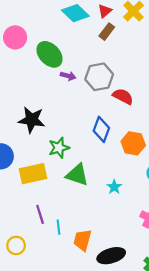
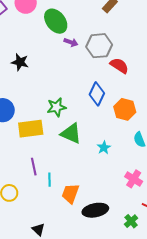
black star: (32, 120) -> (20, 62), moved, size x0.7

